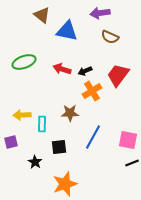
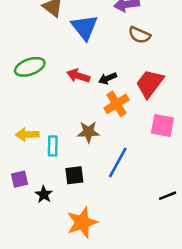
blue triangle: (67, 31) -> (85, 27), turned 40
pink square: (128, 140) -> (162, 126), moved
purple square: (11, 142) -> (20, 179), moved

